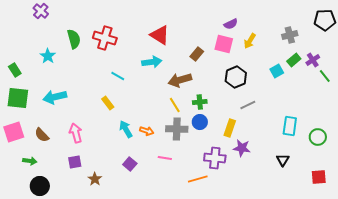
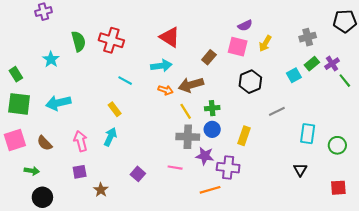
purple cross: (41, 11) -> (43, 12), turned 35
gray line: (248, 105) -> (277, 111), moved
cyan arrow: (126, 129) -> (110, 137), moved, turned 54
orange arrow: (147, 131) -> (165, 90), moved
purple star: (242, 148) -> (205, 156), moved

